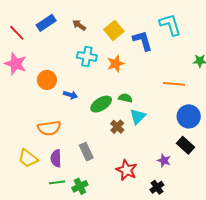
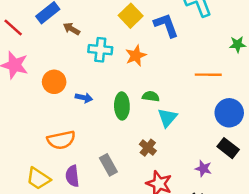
brown arrow: (79, 25) -> (72, 29), moved
green ellipse: (101, 104) -> (122, 106), turned -55
brown cross: (117, 127) -> (148, 148), moved

